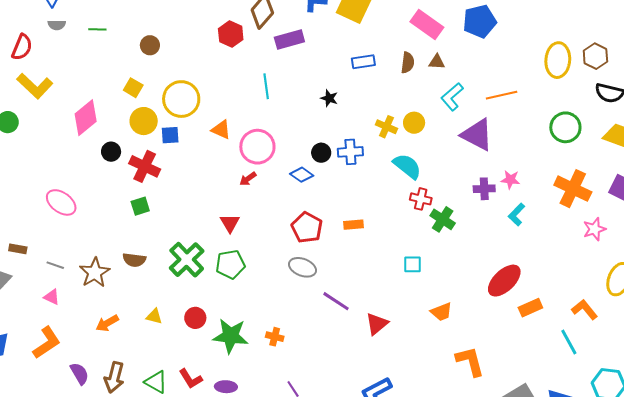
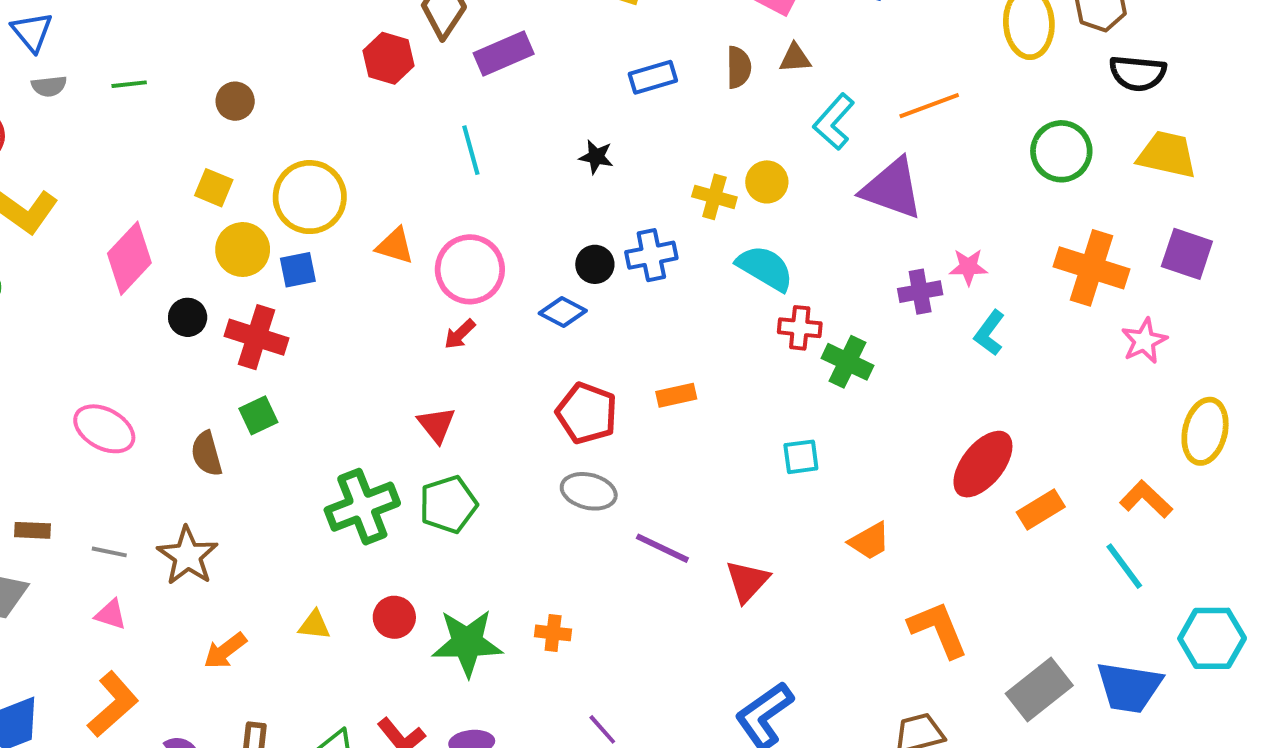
brown semicircle: (134, 260) -> (207, 454), moved, turned 75
green cross: (187, 260) -> (362, 507), turned 30

